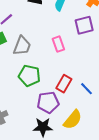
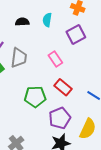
gray trapezoid: (22, 46) -> (19, 58), moved
red rectangle: (64, 84) -> (63, 87), moved, turned -66

